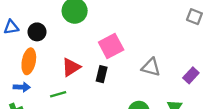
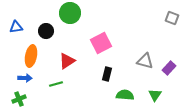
black circle: (37, 32) -> (46, 31), moved
gray triangle: (151, 67) -> (145, 61), moved
black rectangle: (102, 74) -> (107, 74), moved

